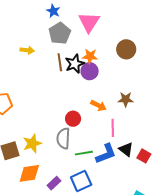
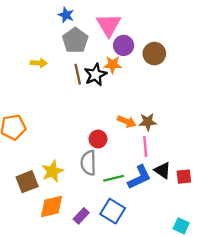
purple circle: (90, 71) -> (124, 45), moved
brown star: (126, 99) -> (148, 122), moved
red square: (144, 156) -> (184, 177), turned -32
blue square: (81, 181) -> (113, 211), turned -30

